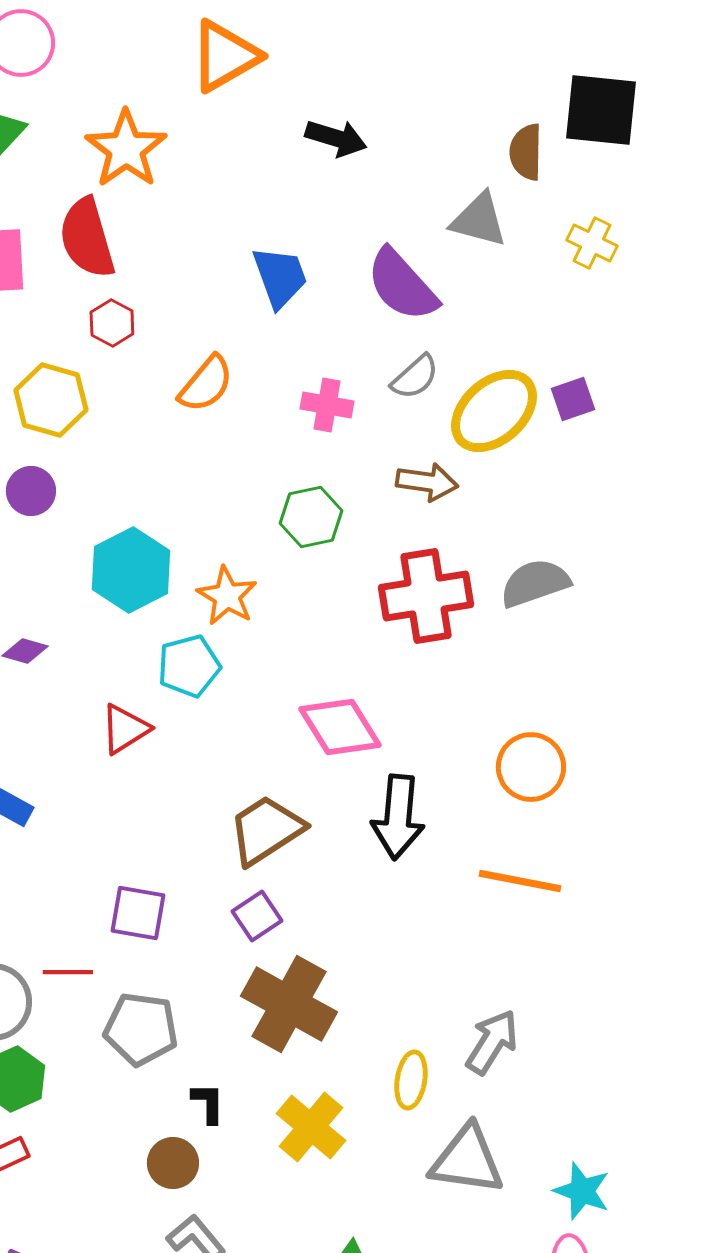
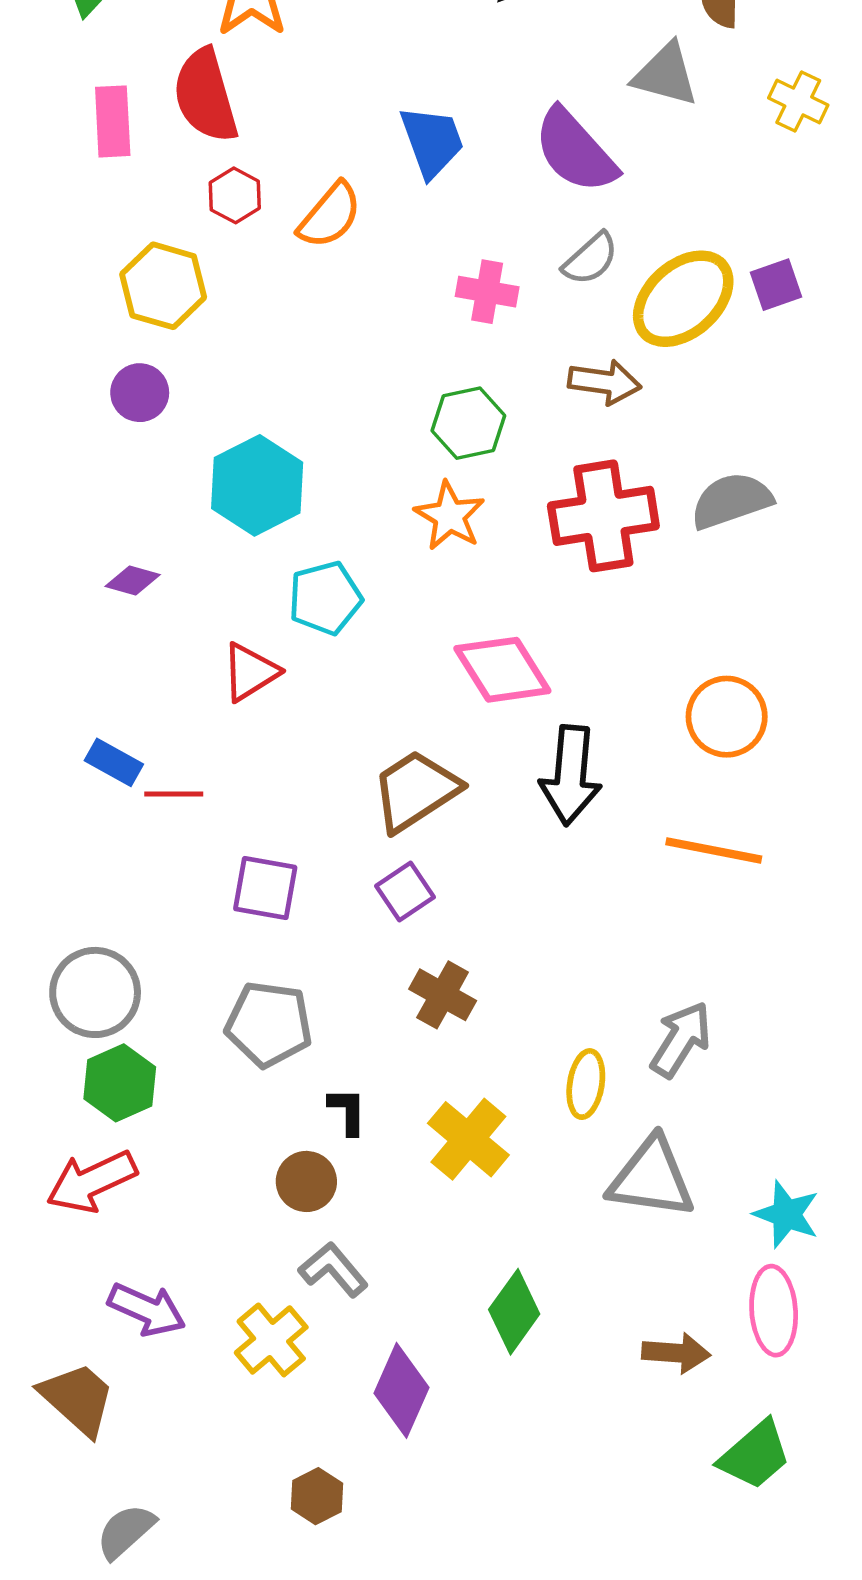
orange semicircle: (206, 384) -> (330, 215), moved
orange star: (227, 596) -> (450, 516), moved
red line: (68, 972) -> (174, 794), moved
brown cross: (289, 1004) -> (443, 995), size x0.6

